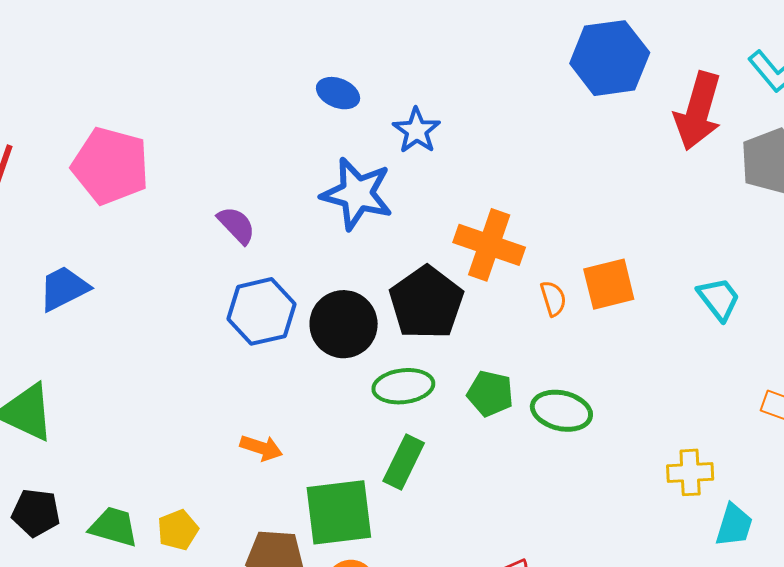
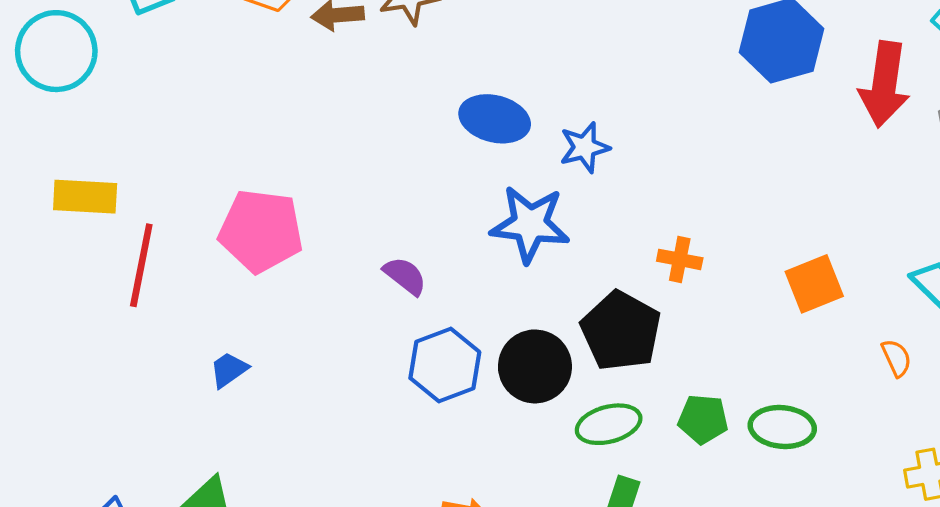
blue ellipse: (338, 93) -> (495, 119), size x1.5
blue star: (417, 131) -> (585, 147), turned 30
orange cross: (489, 245) -> (680, 259), size x0.6
blue trapezoid: (64, 288) -> (229, 370), size x0.7
orange semicircle: (553, 298) -> (896, 358), moved

